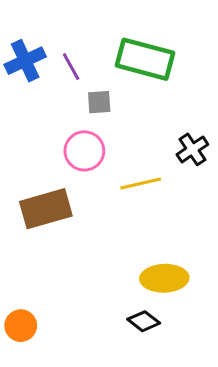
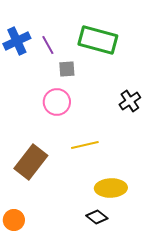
yellow line: (141, 184) -> (85, 145), moved
brown rectangle: (46, 209) -> (31, 162), moved, turned -36

